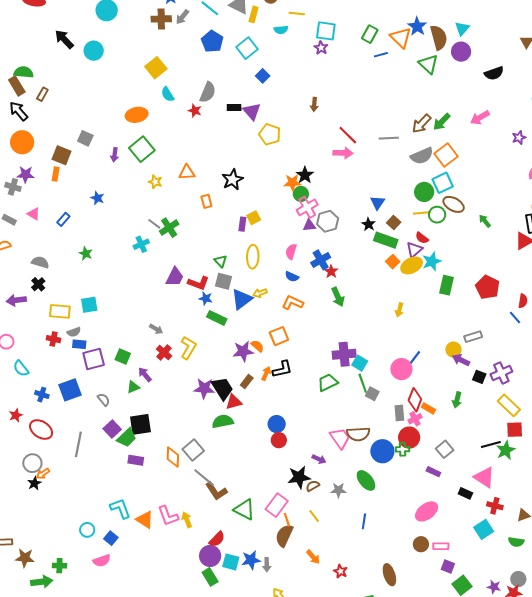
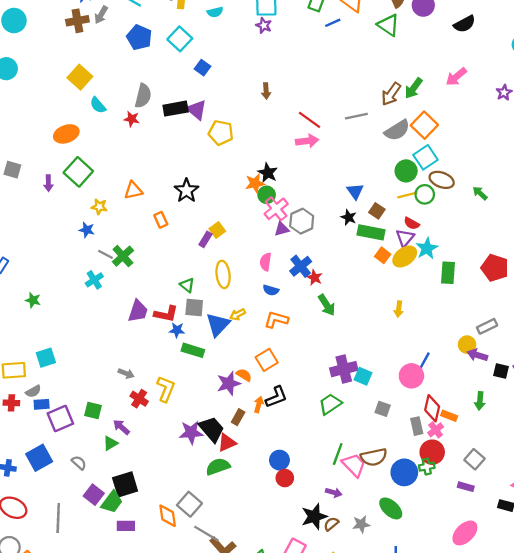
black rectangle: (234, 108) -> (176, 109), size x1.5
blue star: (97, 198) -> (87, 230), moved
purple rectangle: (242, 224) -> (205, 239), turned 32
green line: (363, 383) -> (338, 454), moved, turned 48

